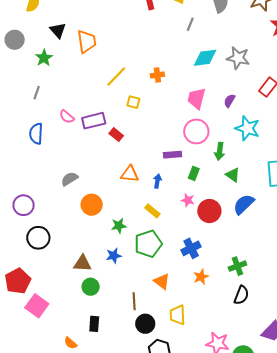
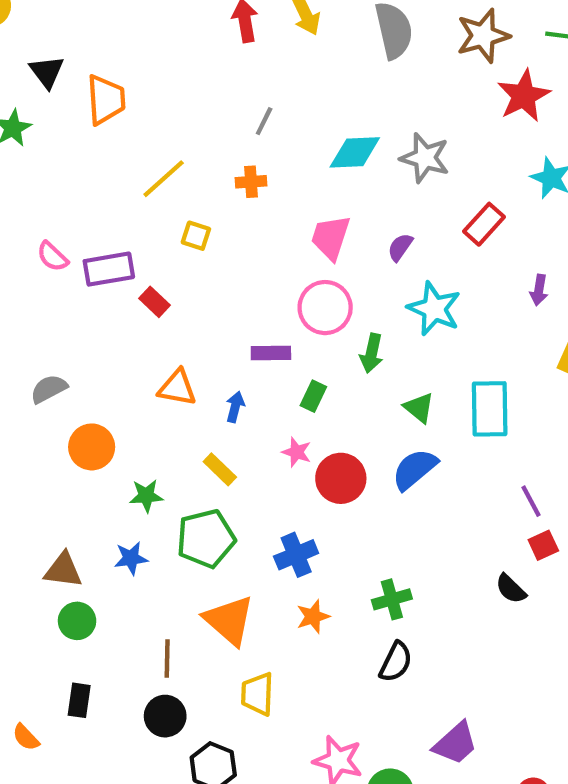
gray line: (190, 24) -> (264, 121), moved
green triangle: (233, 175) -> (419, 408), moved
orange triangle: (162, 281) -> (229, 620), size x1.5
black circle: (145, 324) -> (165, 716), moved

